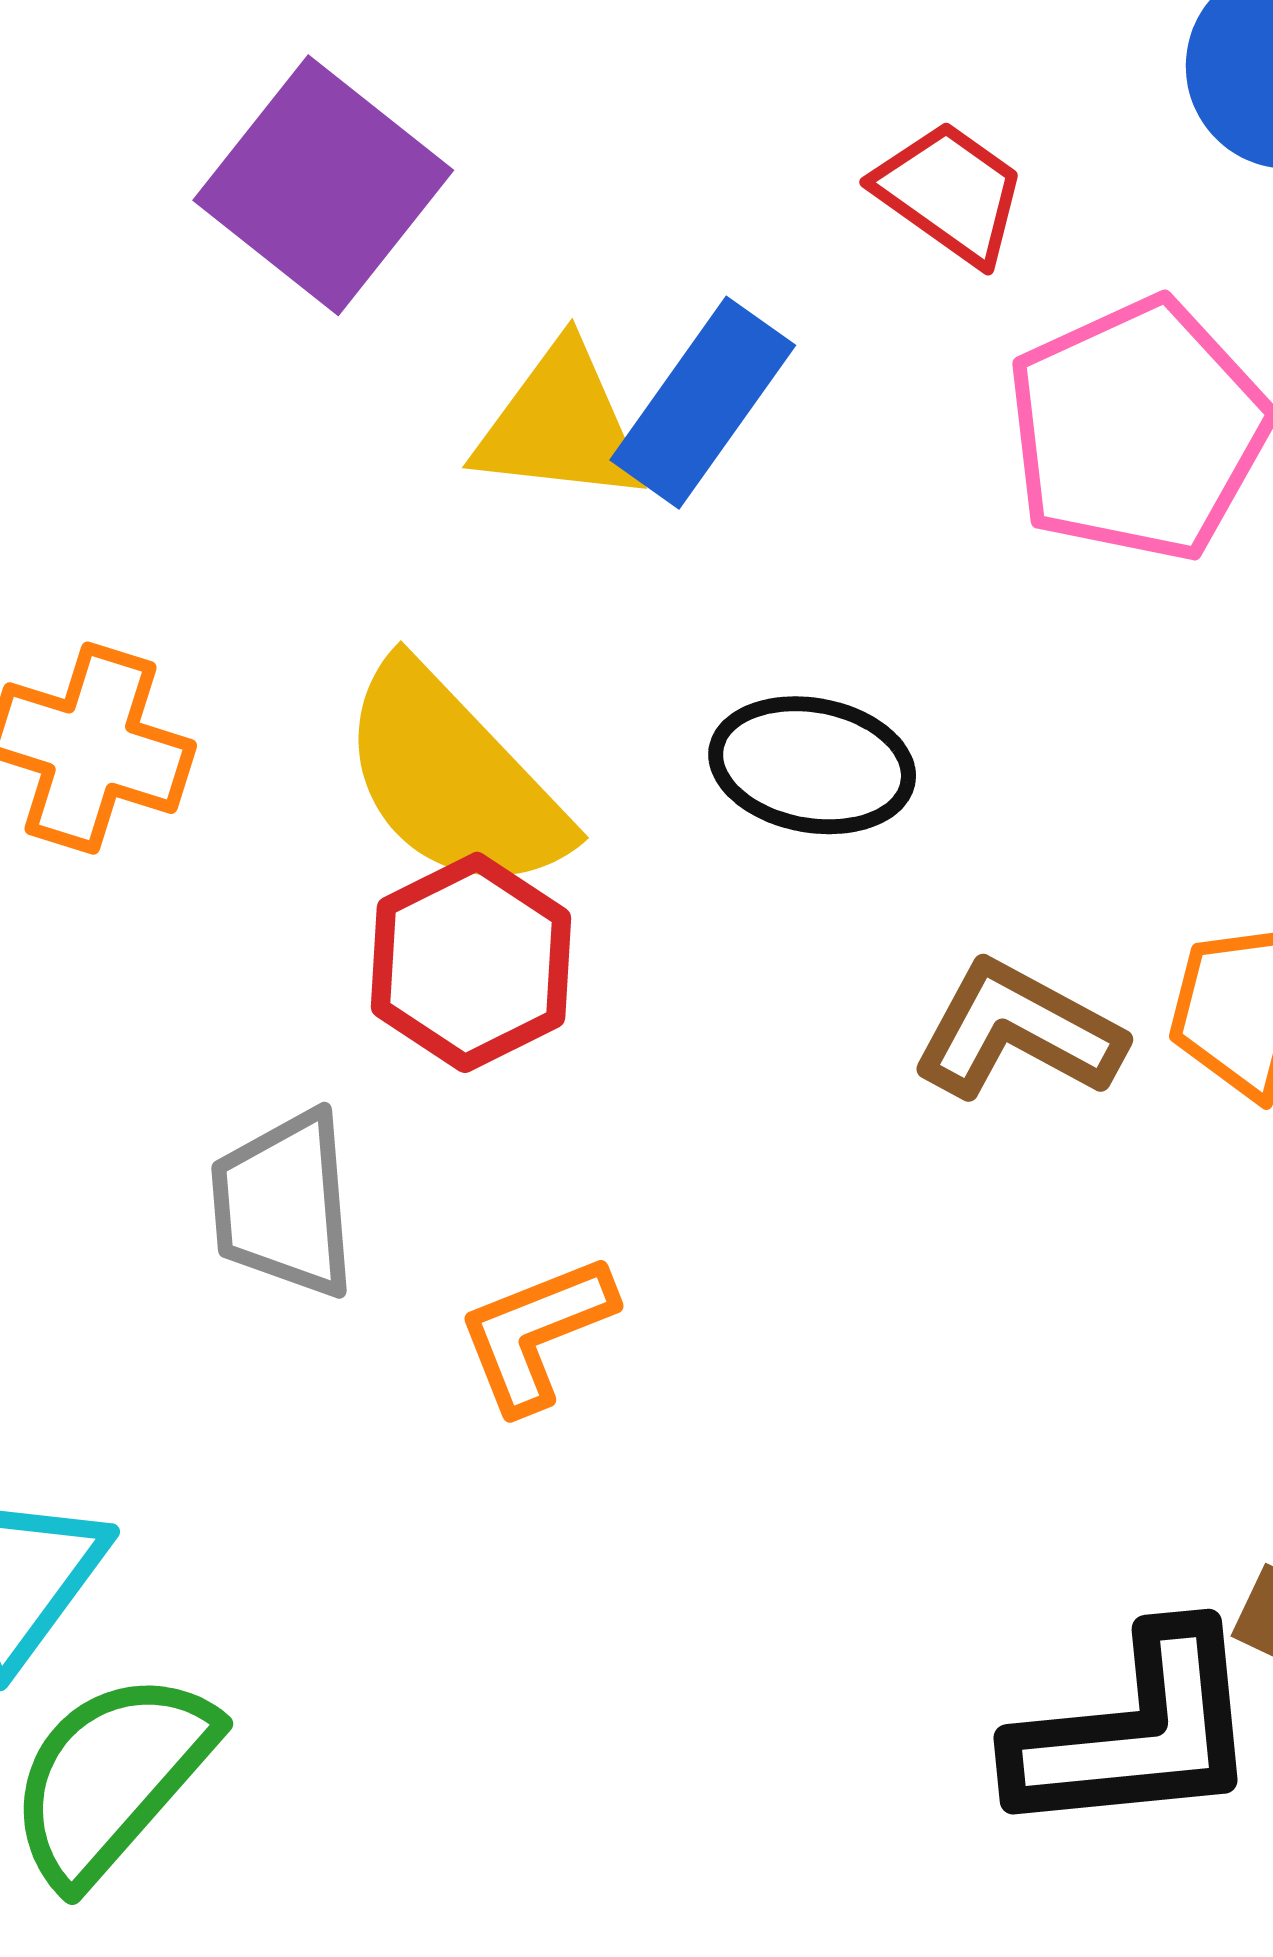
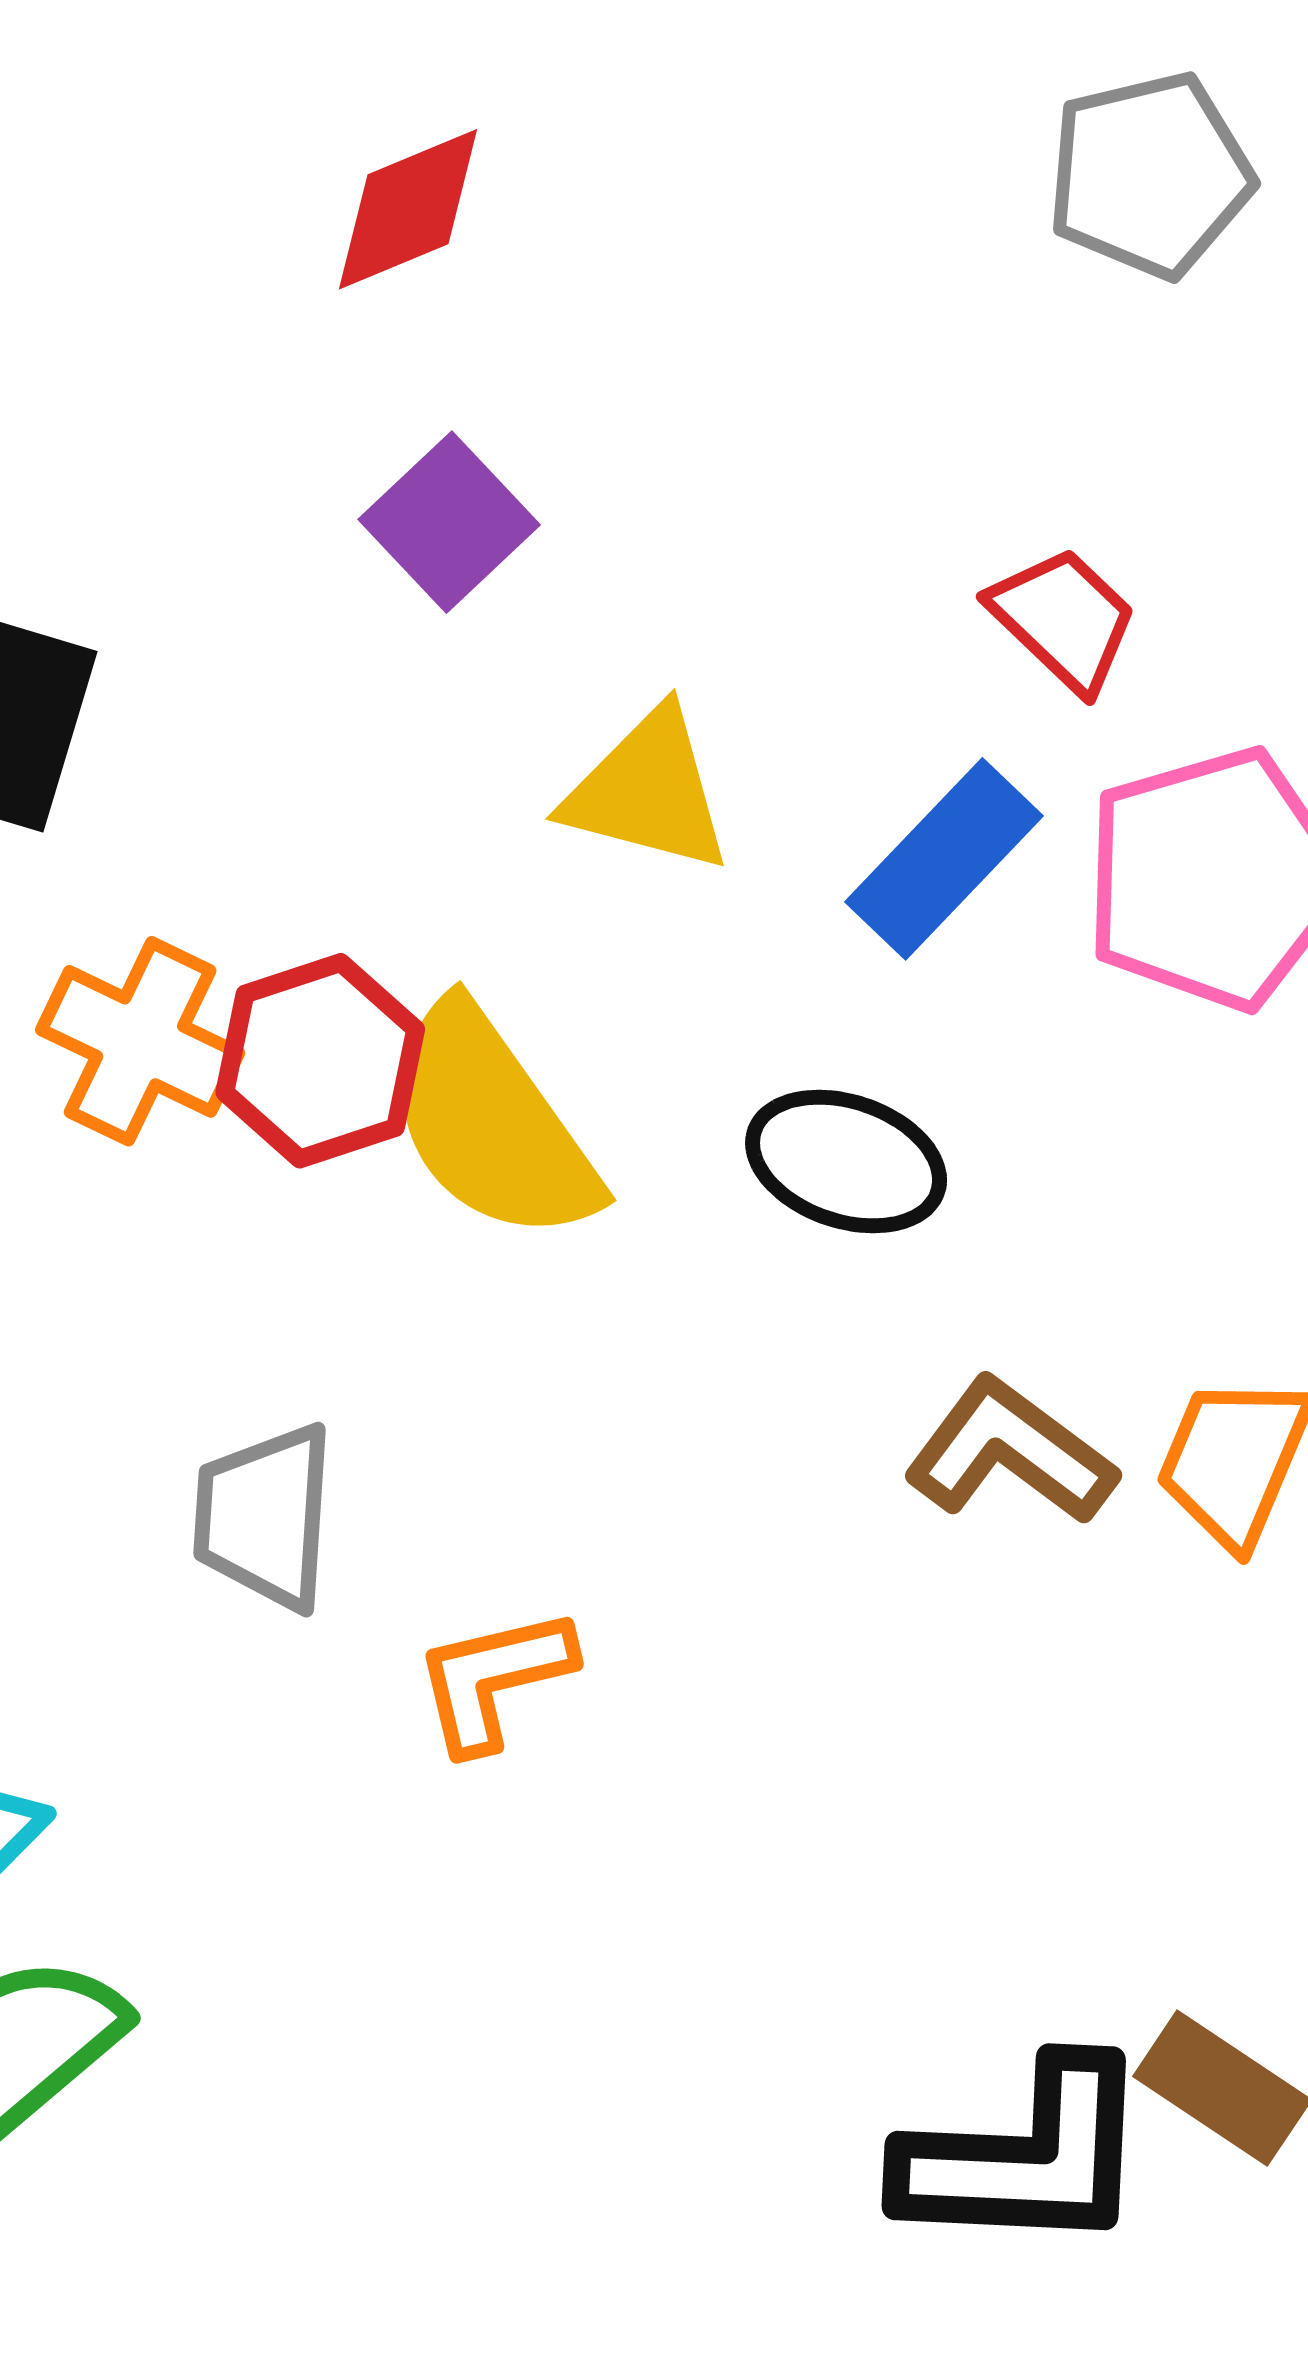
purple square: (323, 185) -> (449, 522), size x0.7
blue rectangle: (703, 403) -> (944, 859), moved
red hexagon: (471, 962) -> (320, 1061), moved

